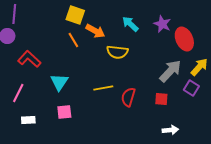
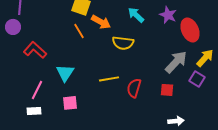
pink line: (18, 93) -> (37, 90), moved

